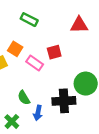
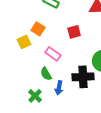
pink rectangle: (35, 63) -> (53, 54), moved

